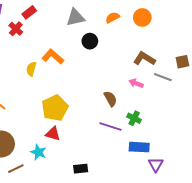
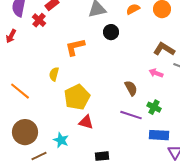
orange L-shape: (53, 57) -> (75, 47), turned -55
yellow semicircle: (31, 69) -> (54, 74), moved
red triangle: (53, 134) -> (86, 122), moved

